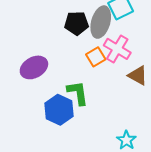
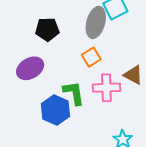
black pentagon: (77, 23) -> (47, 29), moved
pink cross: (117, 49) -> (106, 88), moved, turned -32

